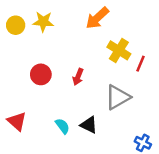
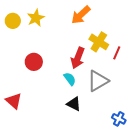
yellow star: (43, 22) -> (36, 18), turned -30
red arrow: (78, 77) -> (78, 58), moved, size x1.5
cyan semicircle: (62, 126) -> (70, 79), moved

